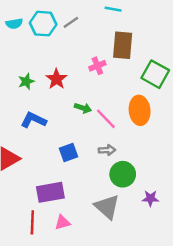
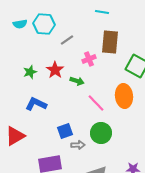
gray line: (71, 22) -> (67, 40), moved
green arrow: (83, 108) -> (77, 81), moved
gray arrow: (107, 150) -> (78, 145), moved
green circle: (123, 174) -> (101, 133), moved

